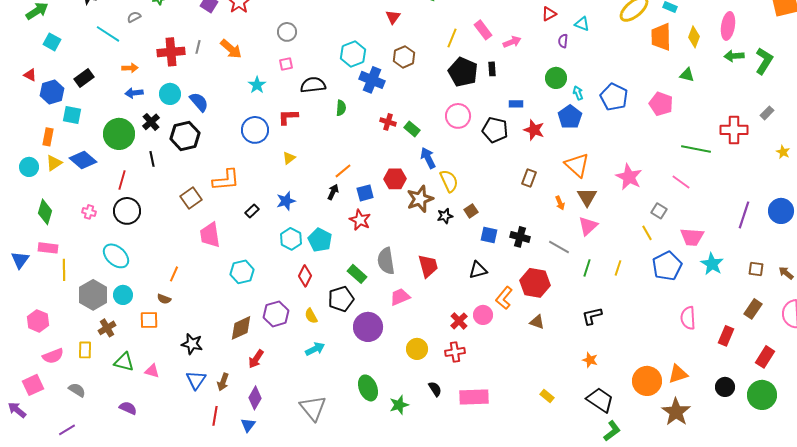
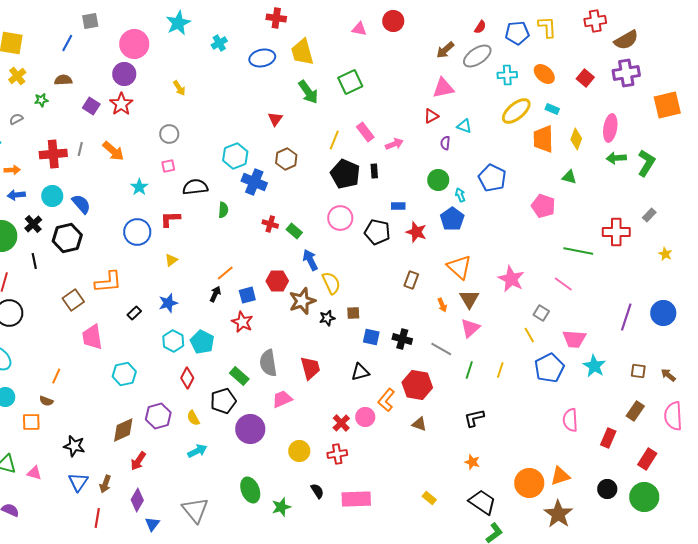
blue pentagon: (614, 97) -> (492, 178), moved
brown square: (471, 211) -> (353, 313), turned 32
blue triangle: (248, 425) -> (152, 524), moved

